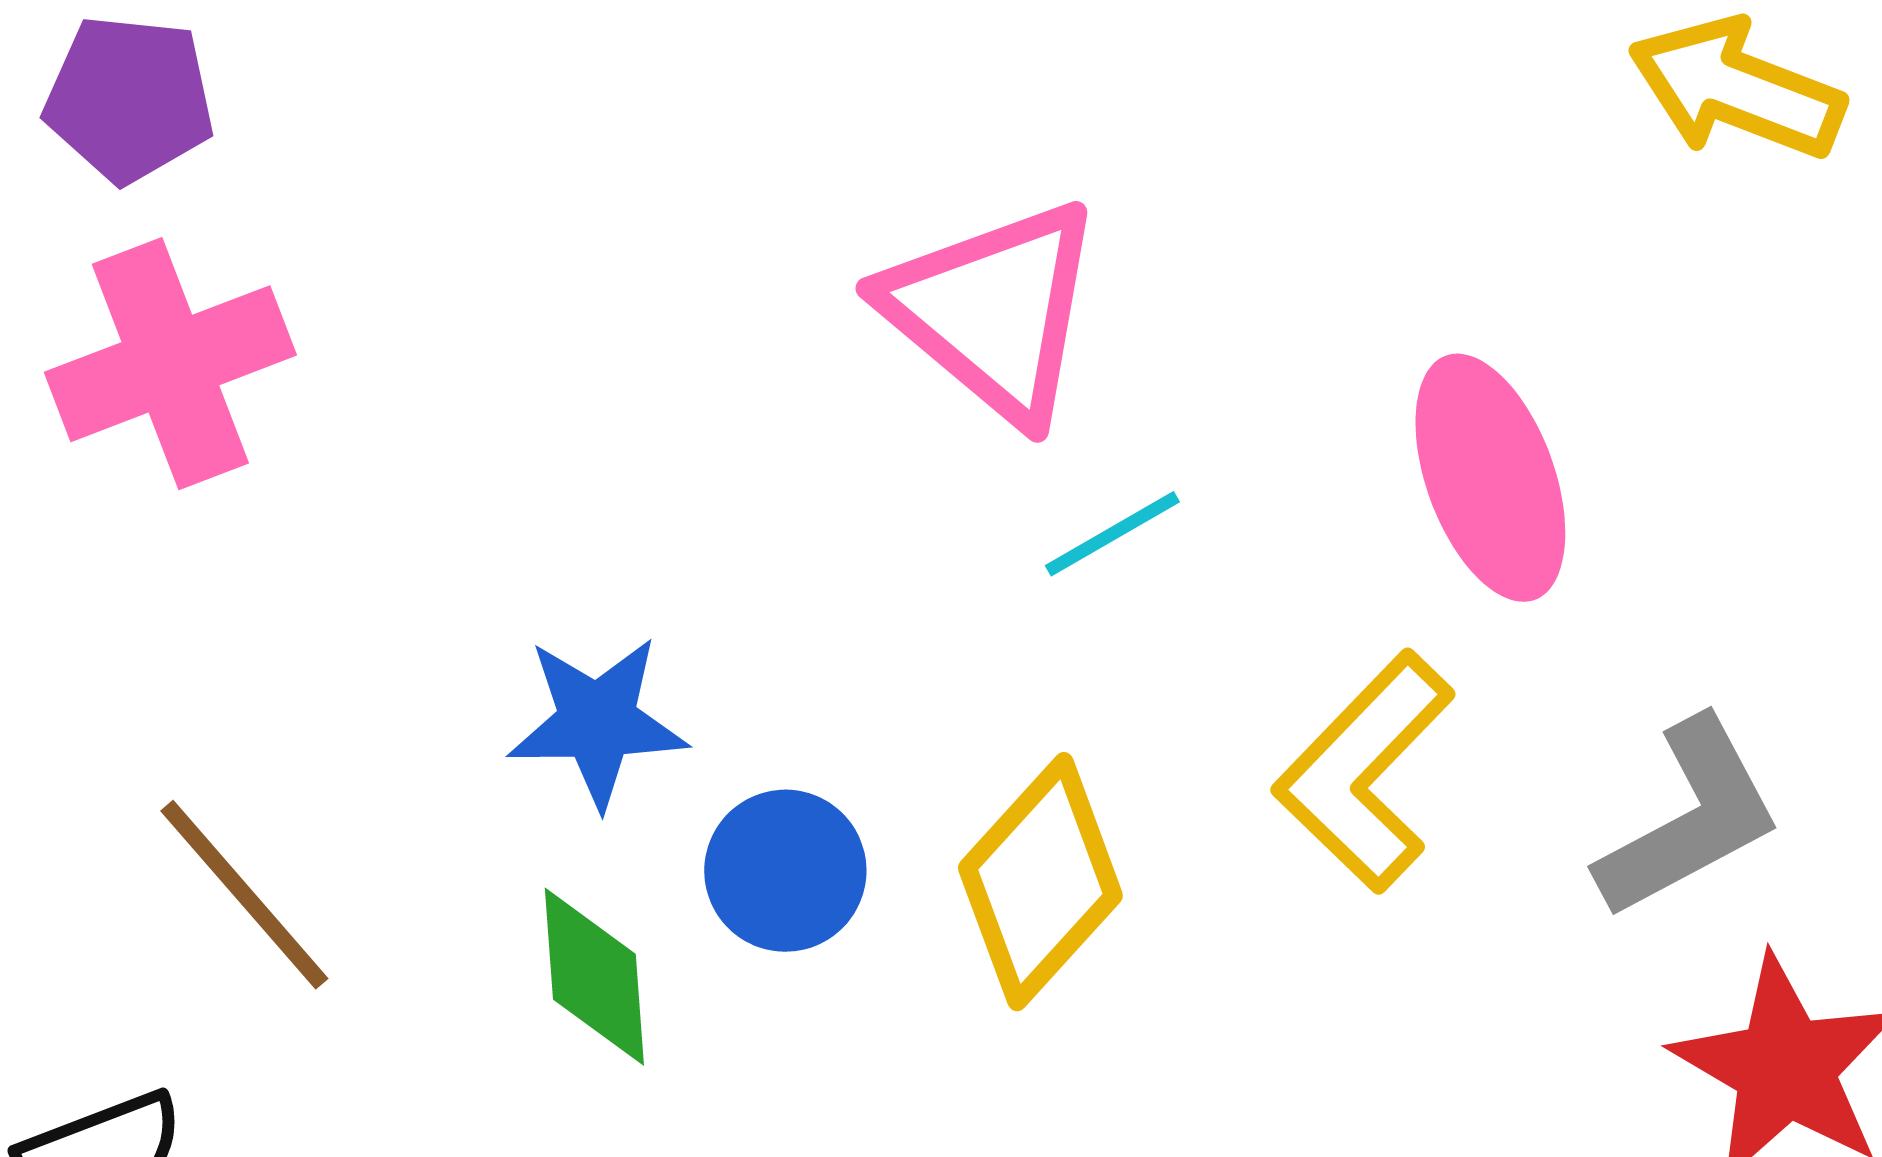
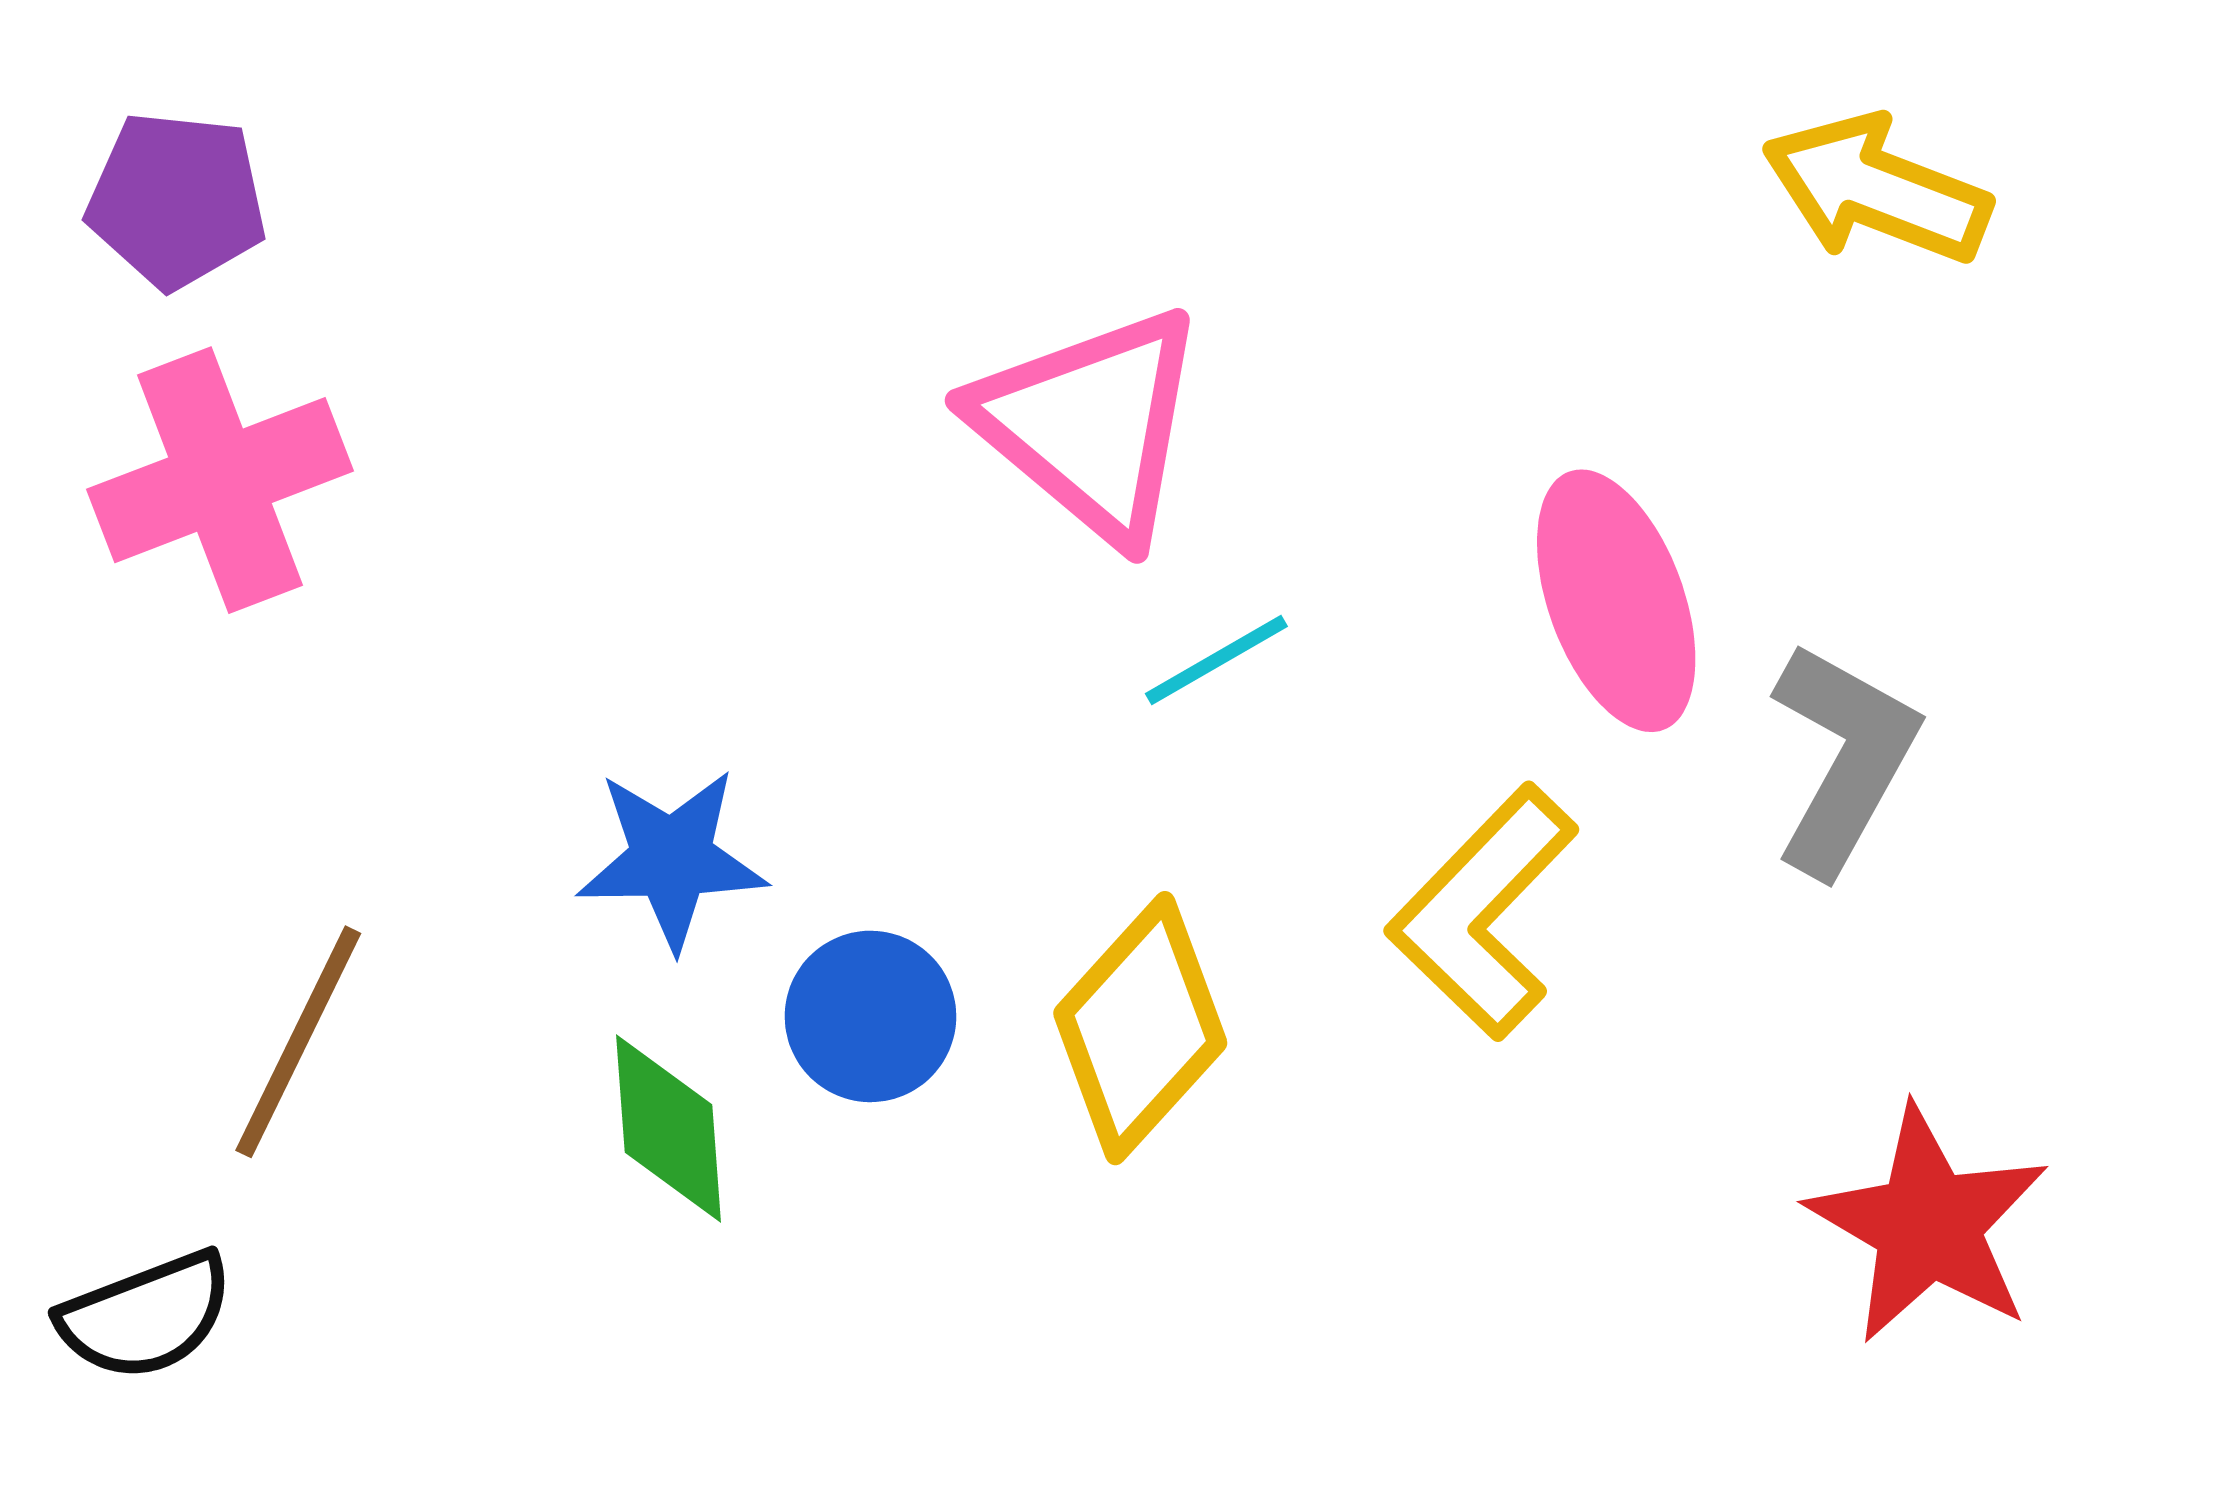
gray L-shape: (1689, 819) -> (1844, 758), moved, turned -33
brown line: (244, 895) -> (298, 1042), turned 67

